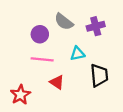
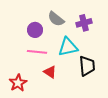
cyan triangle: (77, 54) -> (68, 47), size x1.5

